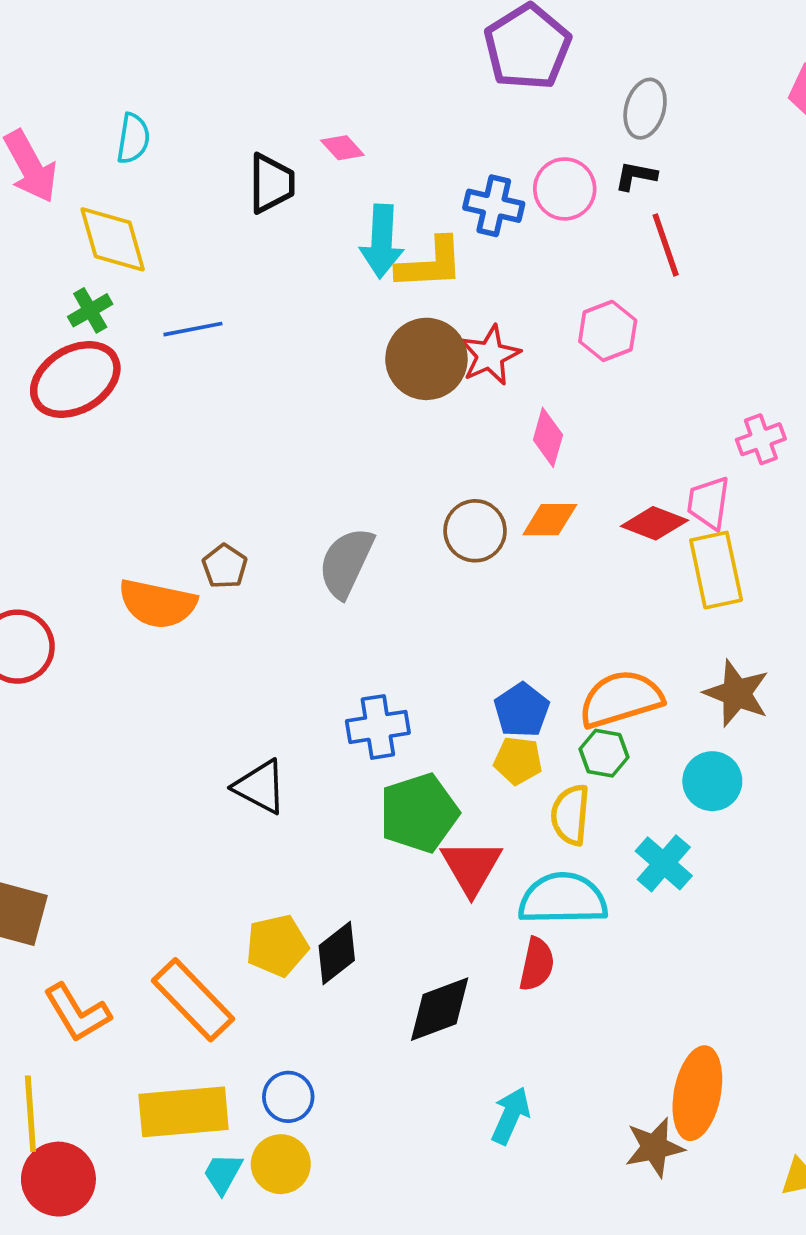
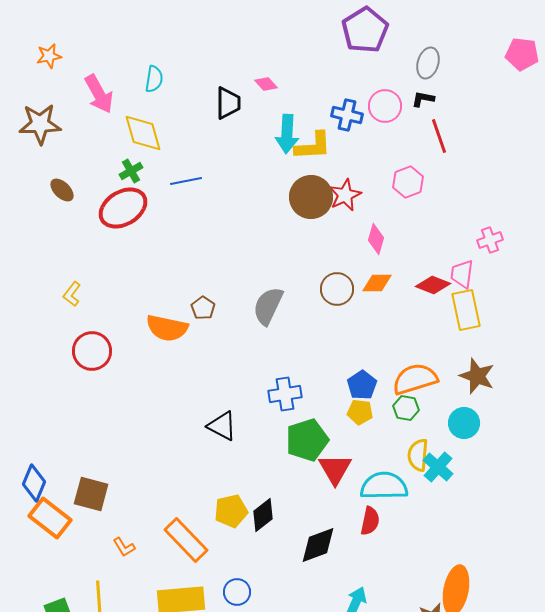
yellow semicircle: (570, 815) -> (418, 455), moved
orange L-shape: (77, 1013) -> (124, 547), size x0.6

